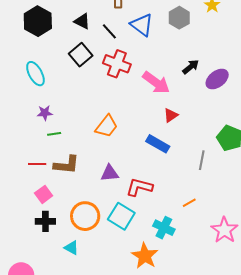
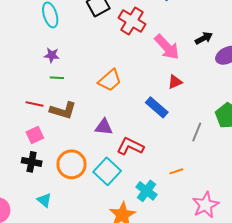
cyan triangle: (71, 248) -> (44, 200), moved

